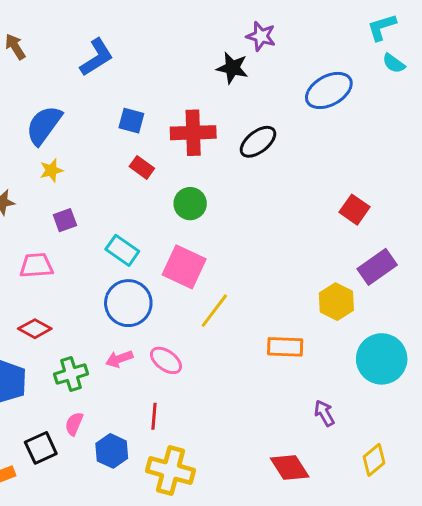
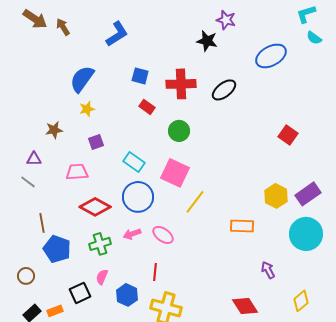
purple rectangle: (377, 267) -> (308, 194), moved
red diamond: (35, 329) -> (95, 207), moved, size x1.4

